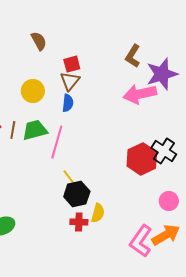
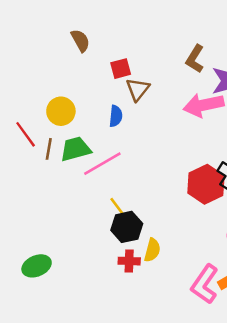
brown triangle: (70, 81) -> (138, 89), moved
yellow circle: (33, 91) -> (61, 111), moved
pink line: (57, 142) -> (102, 164), turned 44

